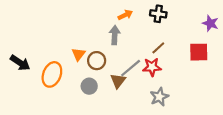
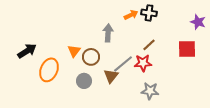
orange arrow: (125, 15) -> (131, 15), moved
black arrow: (20, 63) -> (27, 51), moved, turned -66
gray star: (159, 97) -> (150, 91), turned 30

